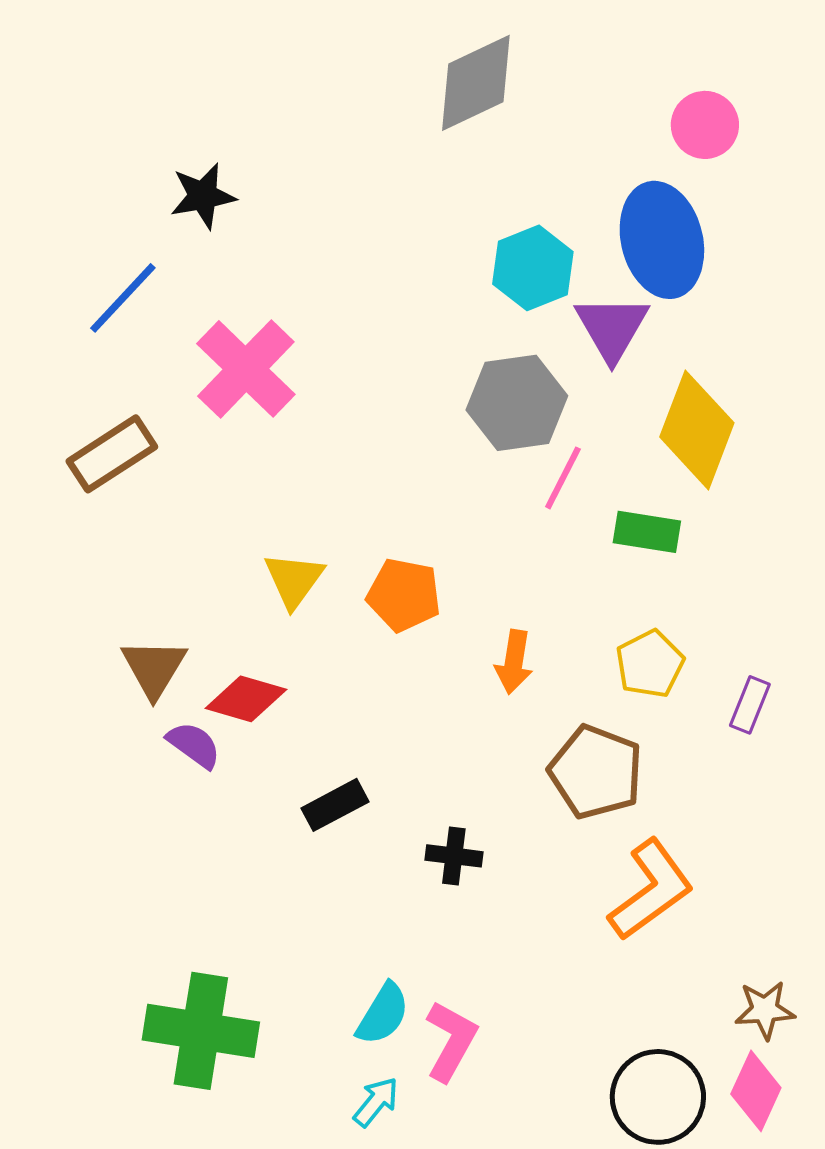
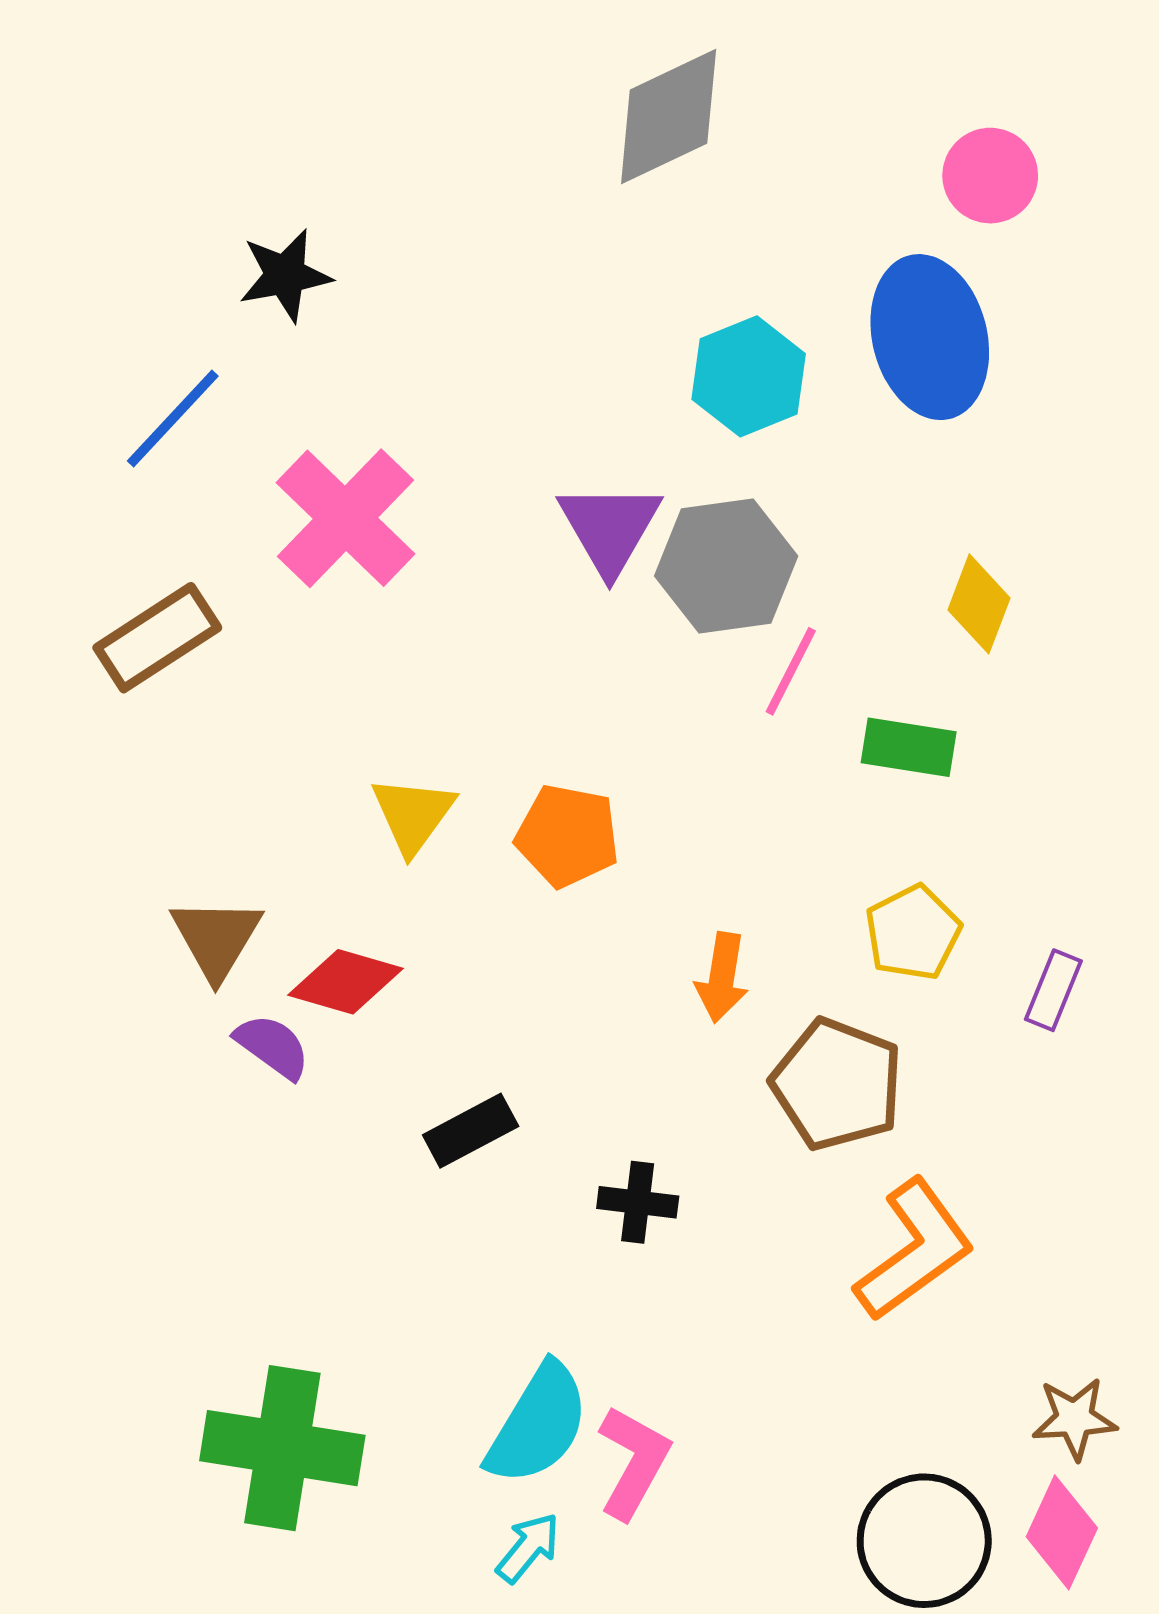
purple triangle: (612, 328) -> (610, 528), moved
yellow diamond: (697, 430) -> (979, 604), size x0.6
orange arrow: (514, 662) -> (722, 978), moved
cyan semicircle: (383, 1014) -> (538, 1424), size x1.4

